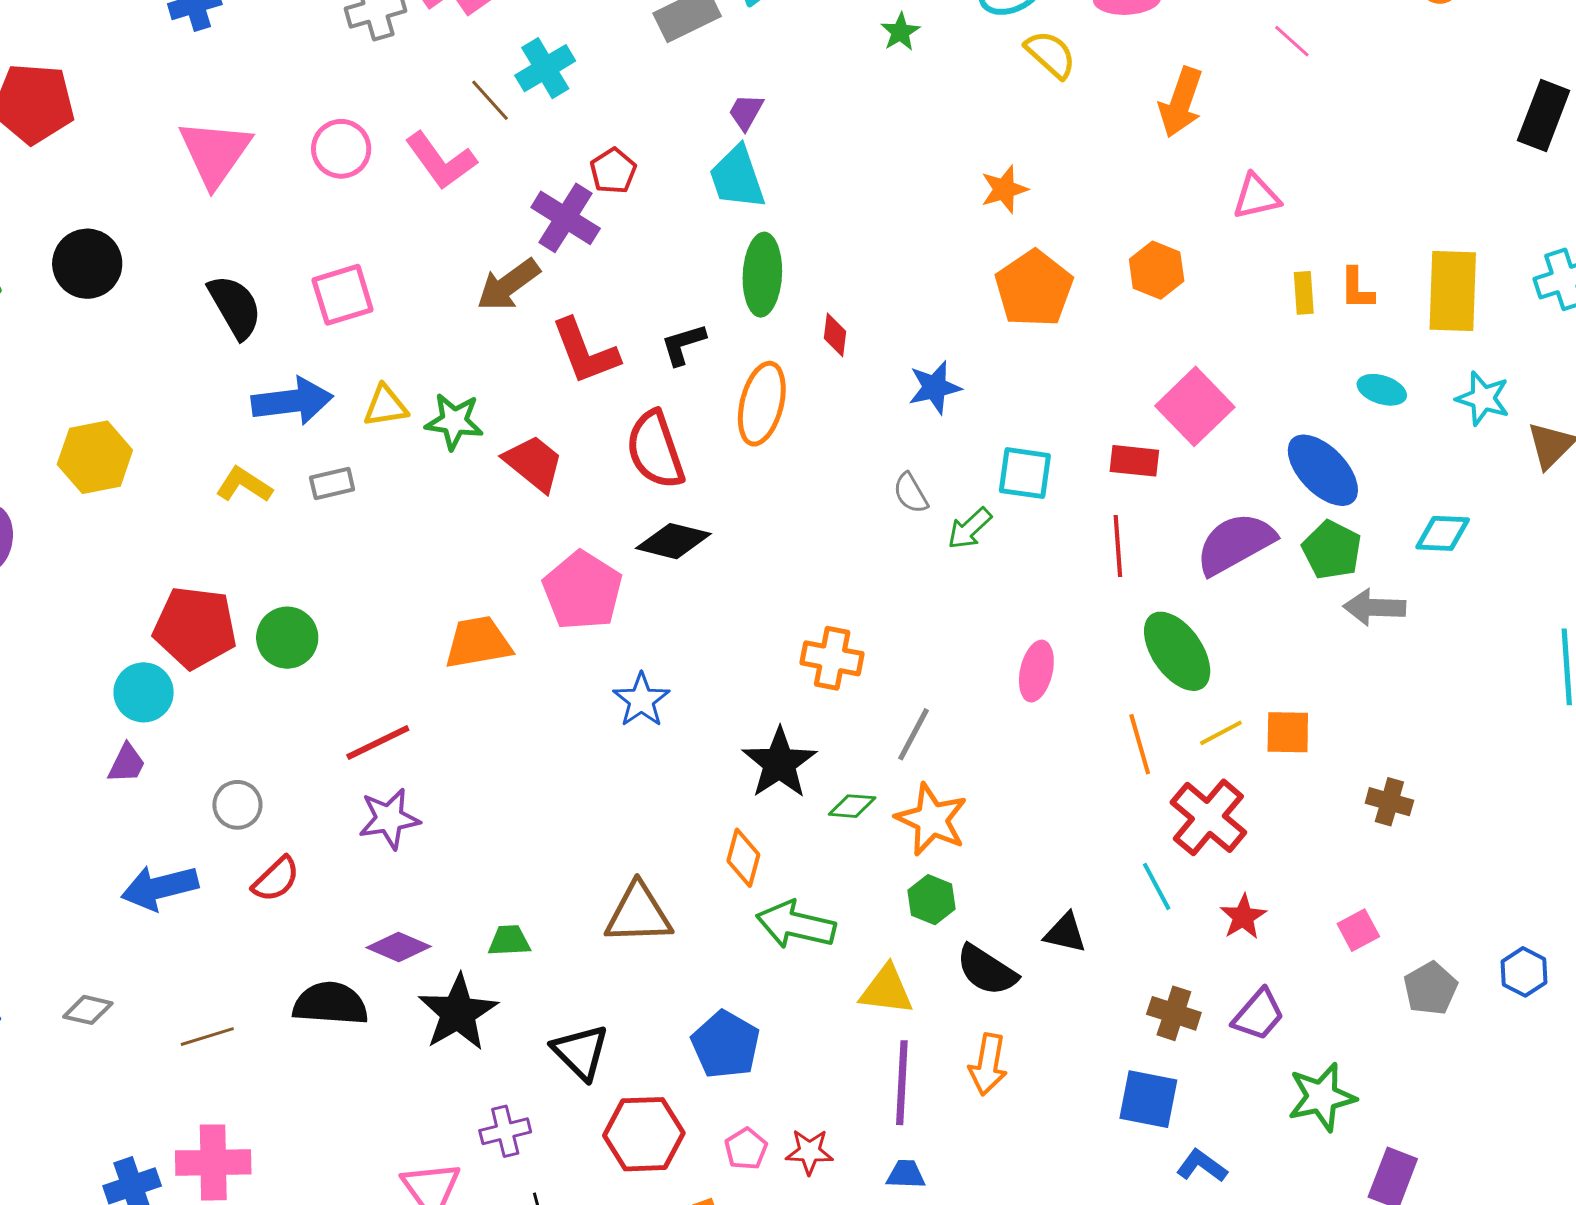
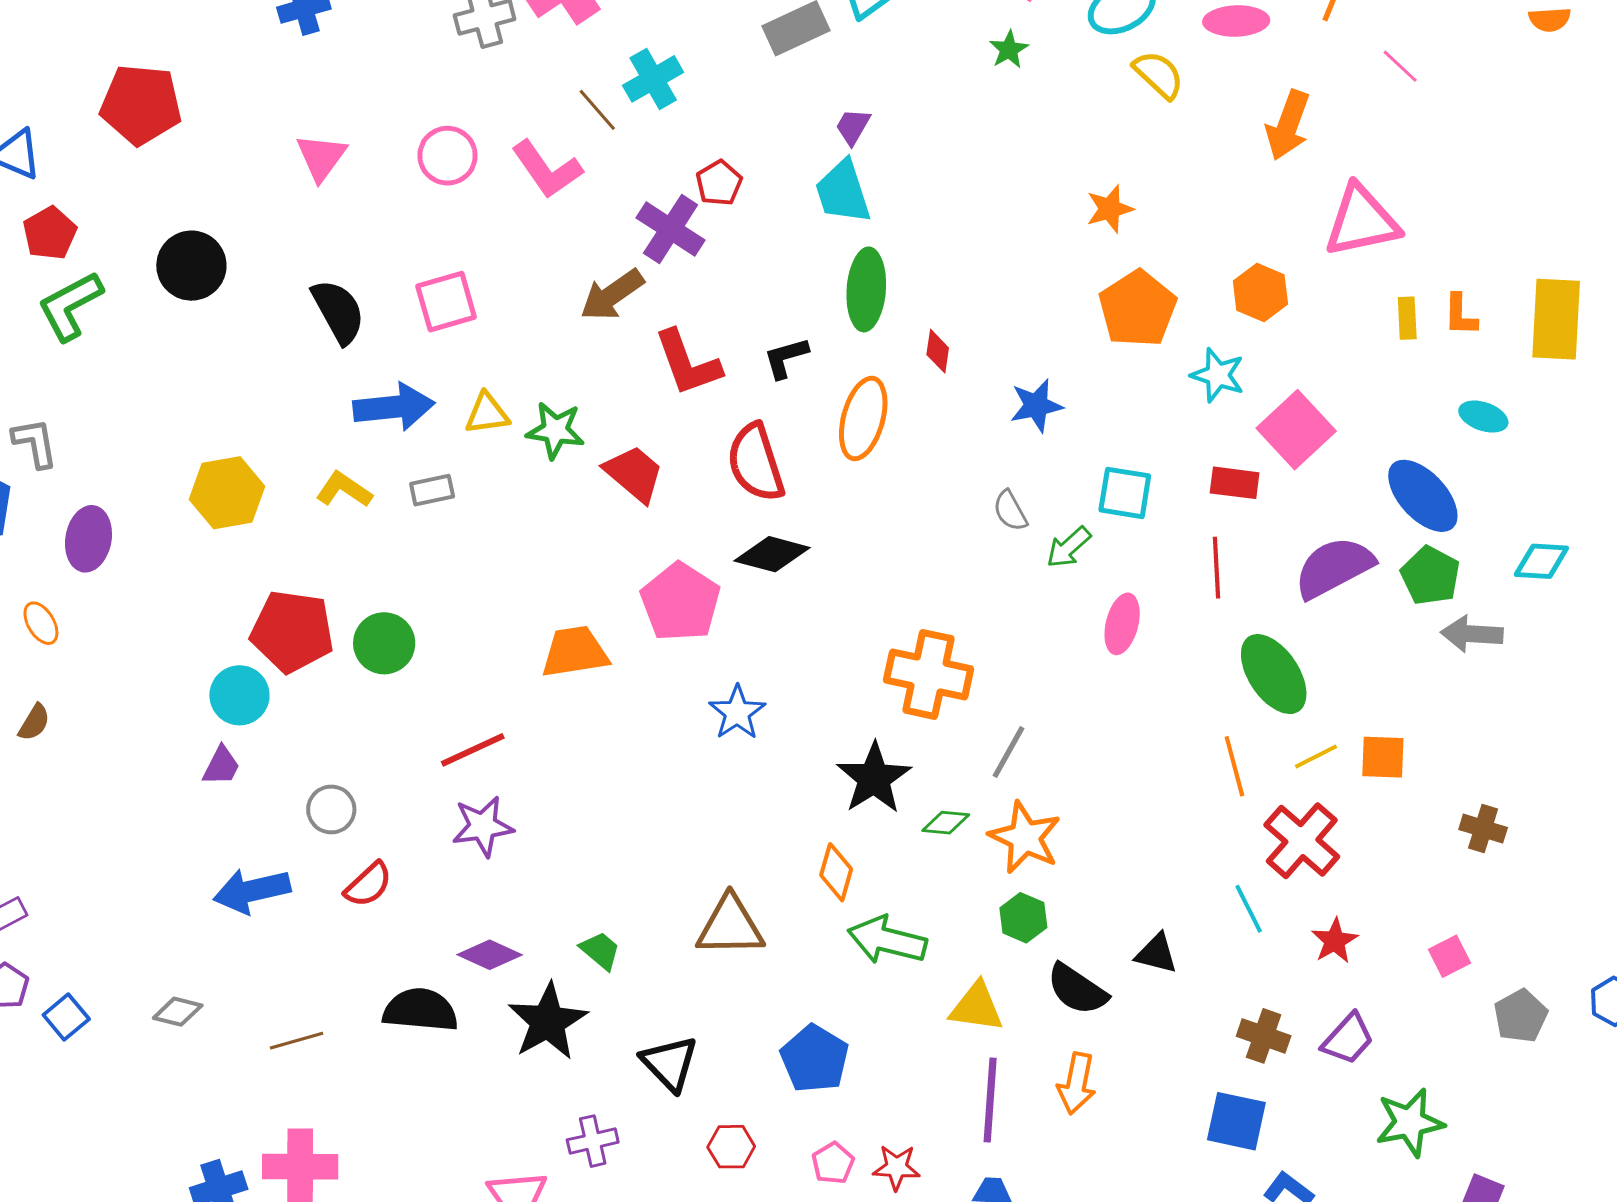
pink triangle: (215, 153) -> (321, 157), size x0.7
pink triangle: (1256, 197) -> (1362, 221), size x1.6
cyan star: (1483, 398) -> (1218, 375), moved
yellow hexagon: (95, 457) -> (227, 493), moved
orange cross: (832, 658) -> (929, 674), size x1.4
pink ellipse: (1036, 671) -> (1122, 624), moved
green trapezoid: (509, 941) -> (600, 951), turned 42
red hexagon: (644, 1134) -> (731, 1147), size x0.6

